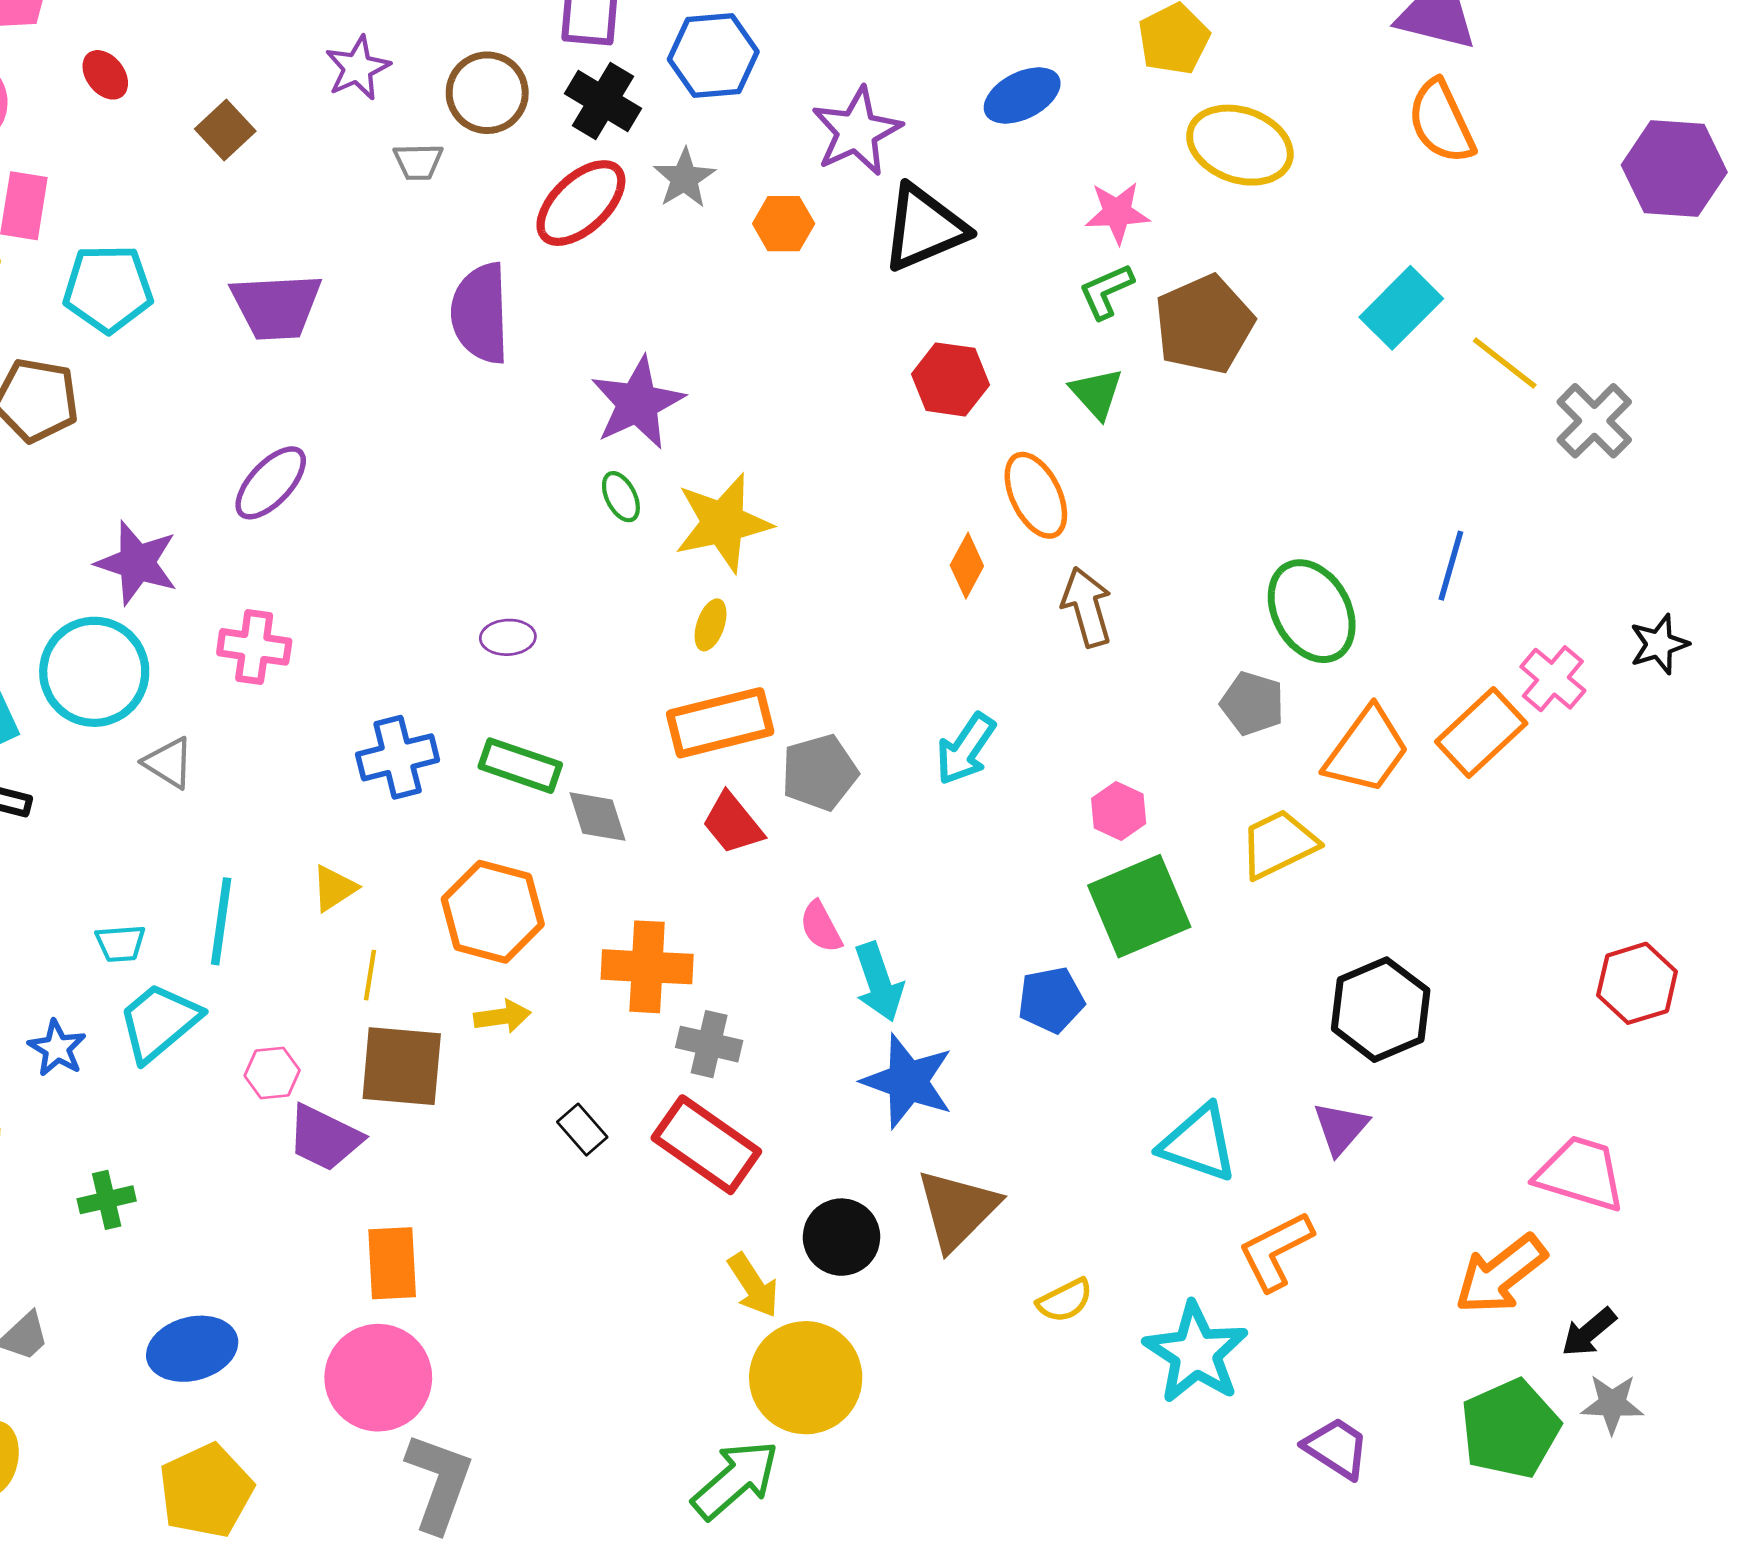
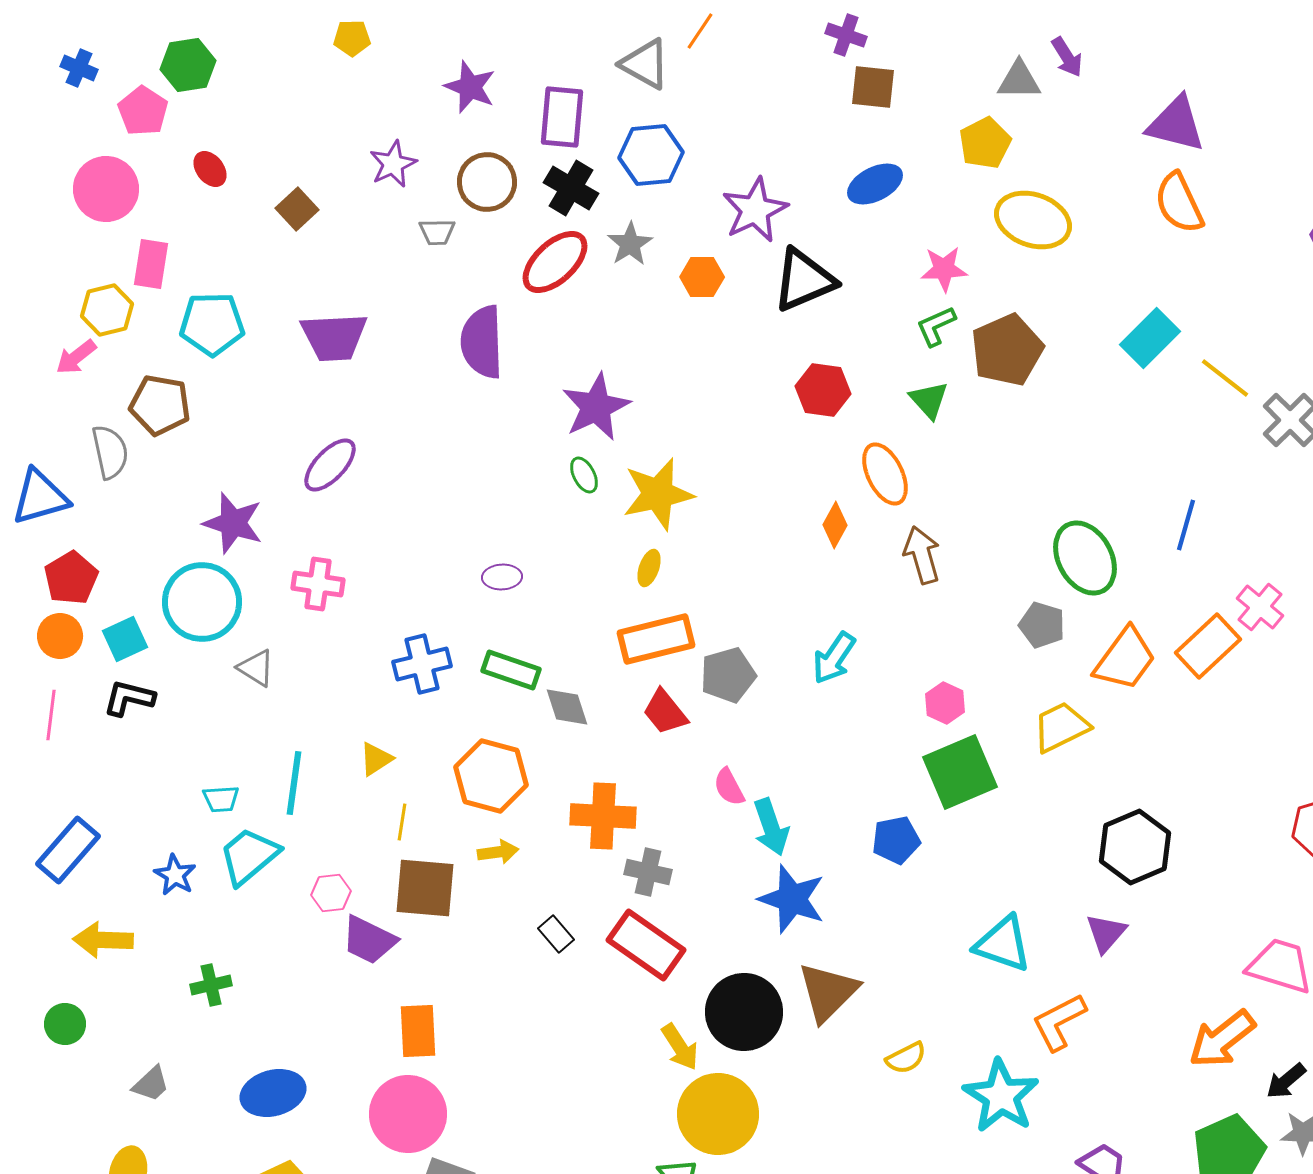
black circle: (842, 1237) -> (744, 1012), size x1.4

